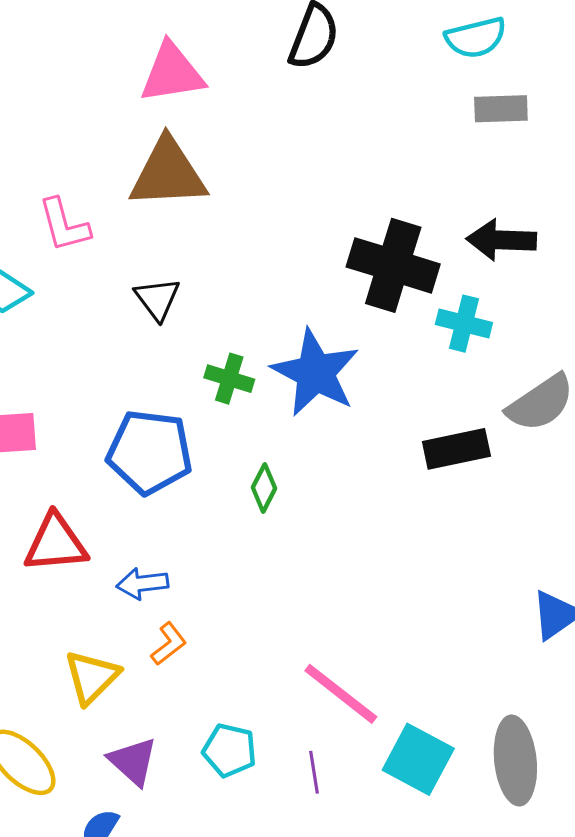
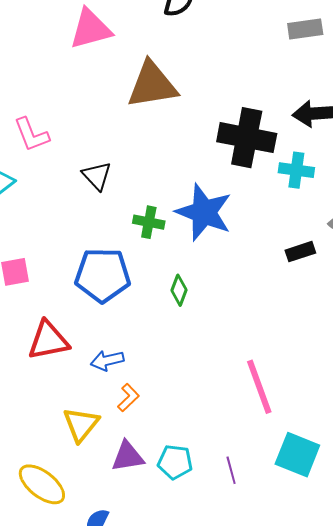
brown triangle: (168, 173) -> (152, 85), moved
black rectangle: (456, 449) -> (300, 252), size x0.7
pink line: (341, 694) -> (259, 387), moved, turned 38
purple triangle: (133, 761) -> (128, 456), moved, turned -45

